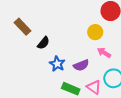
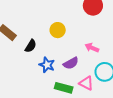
yellow circle: (95, 32) -> (58, 30), moved

